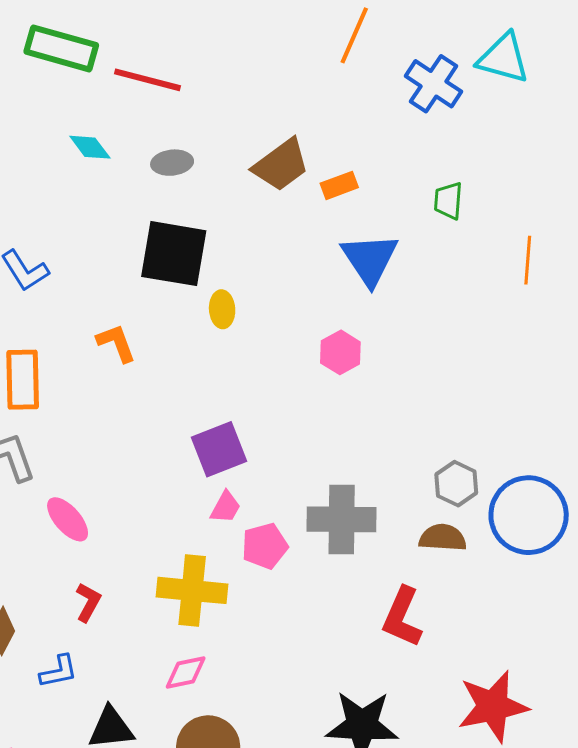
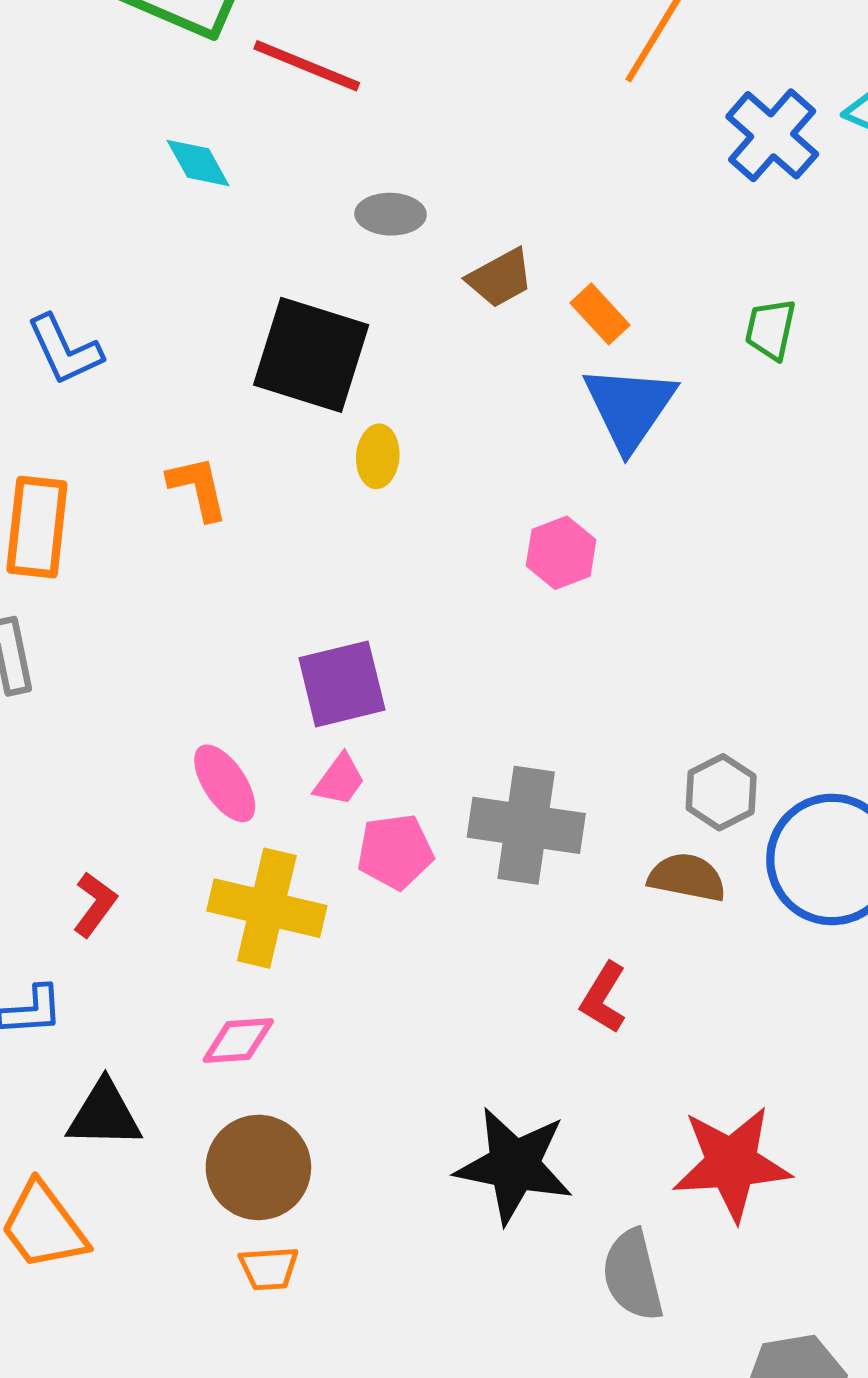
gray ellipse: (172, 163) -> (391, 214), moved
brown trapezoid: (281, 165) -> (500, 278), moved, size x0.7
orange rectangle: (339, 185) -> (600, 314), moved, turned 60
pink ellipse: (68, 519) -> (225, 783), moved
red L-shape: (402, 617) -> (604, 998), size x0.7

